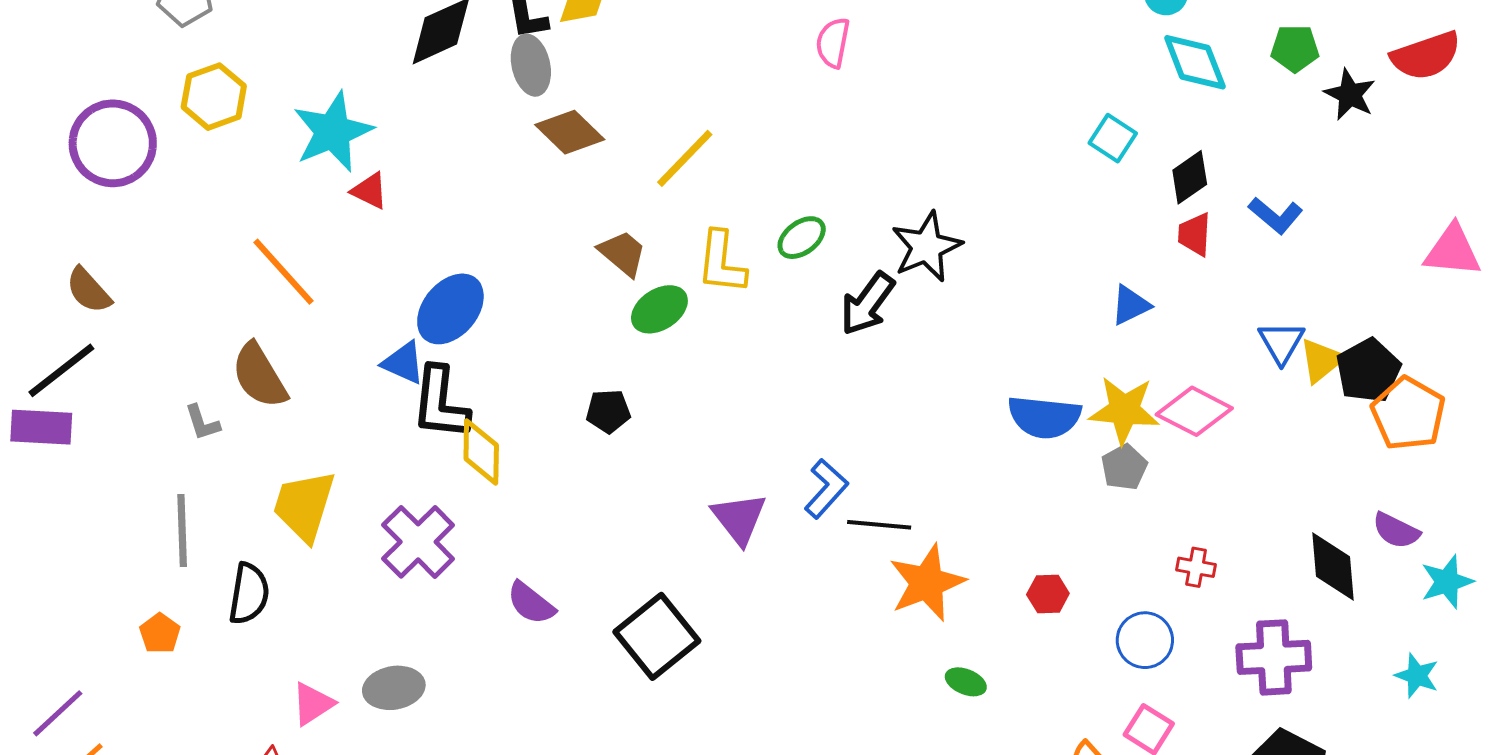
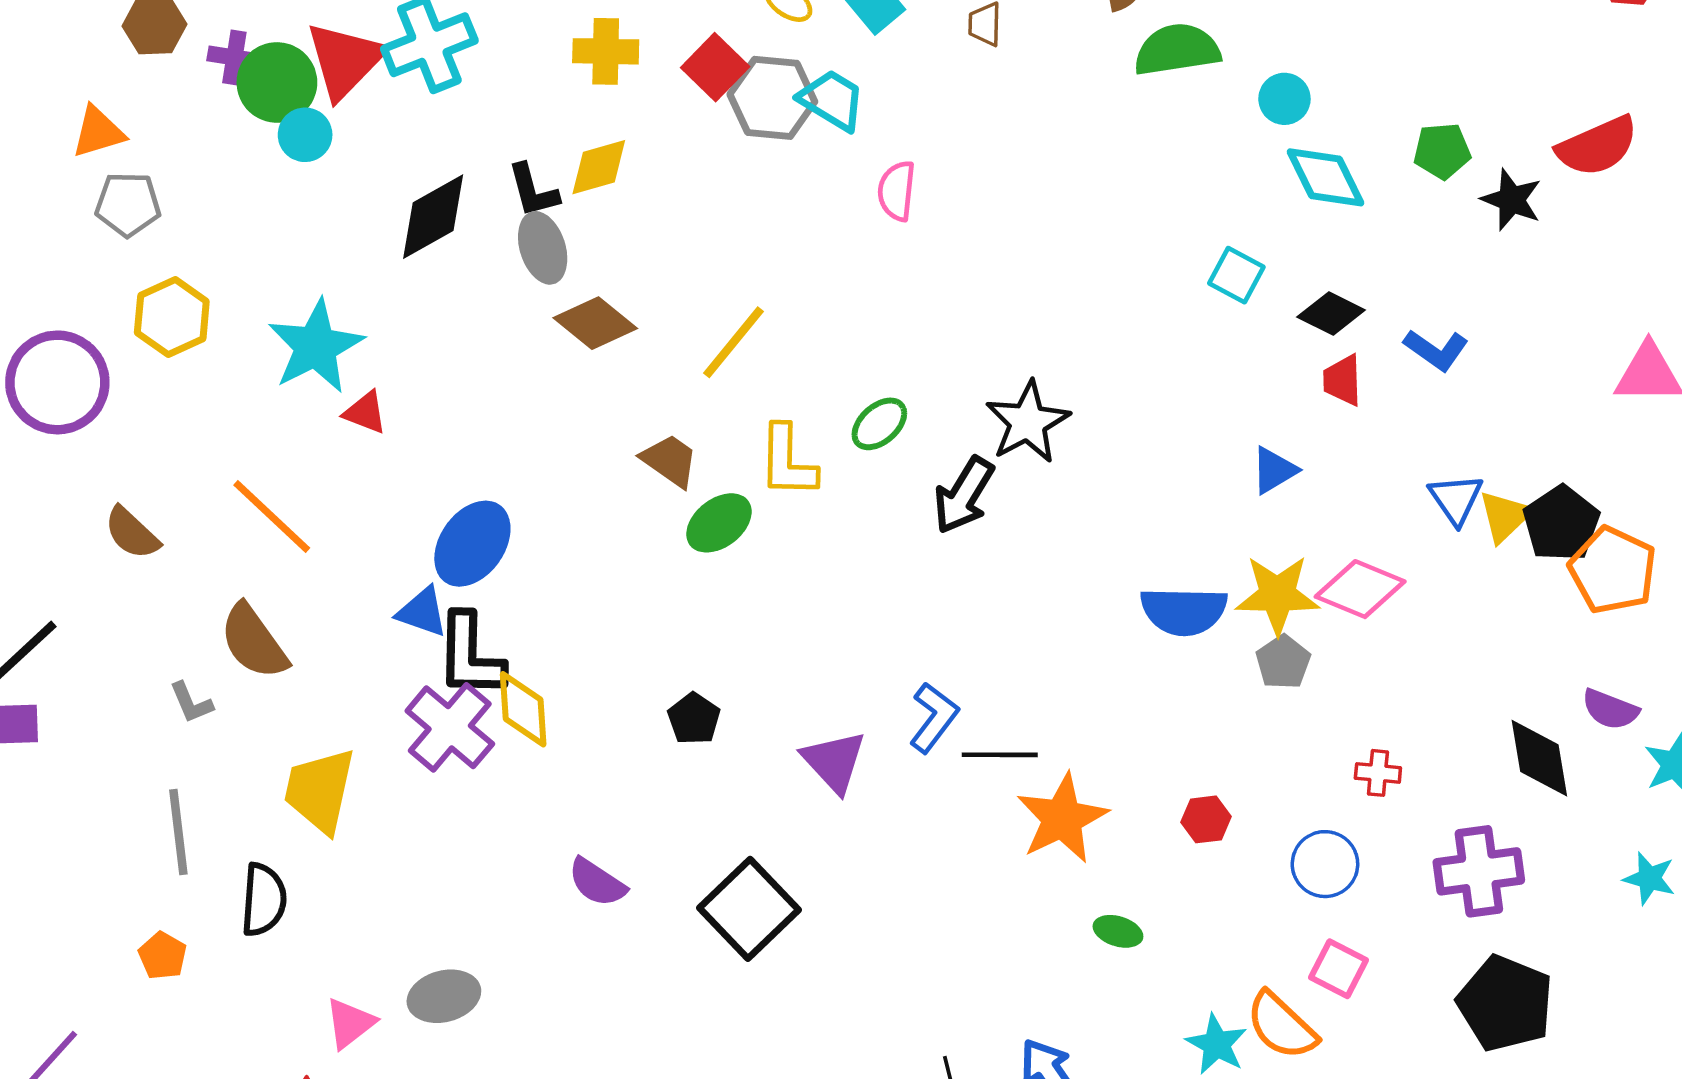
black diamond: (1190, 177) -> (1331, 314), turned 66
brown semicircle: (88, 290) -> (132, 533), moved
black pentagon: (608, 411) -> (694, 719), moved, turned -30
purple cross: (418, 542) -> (450, 727), moved

